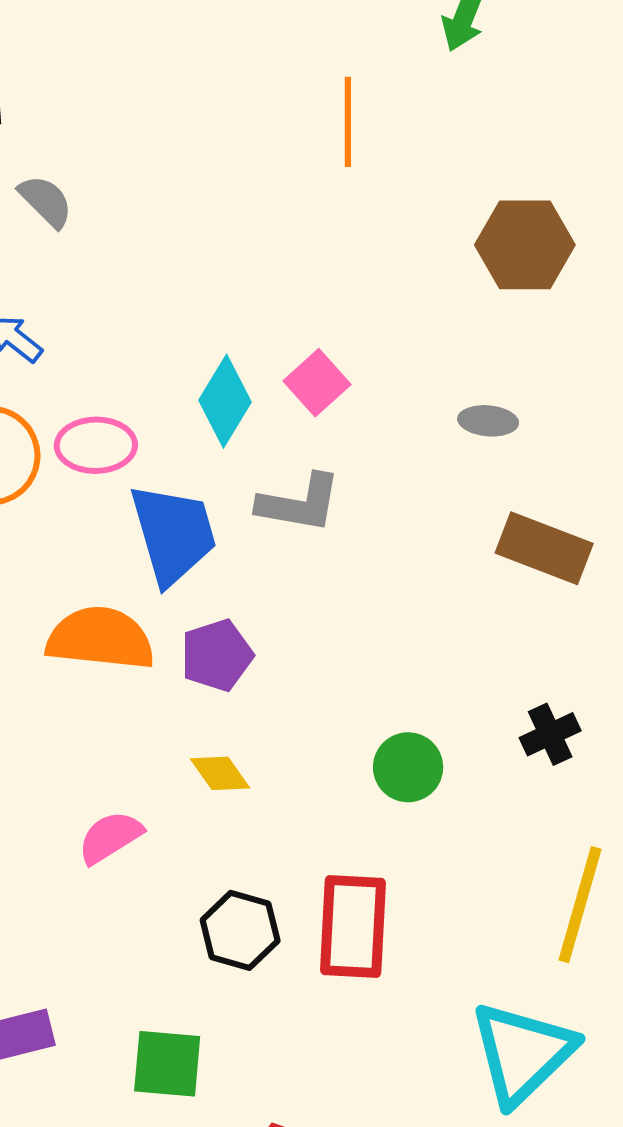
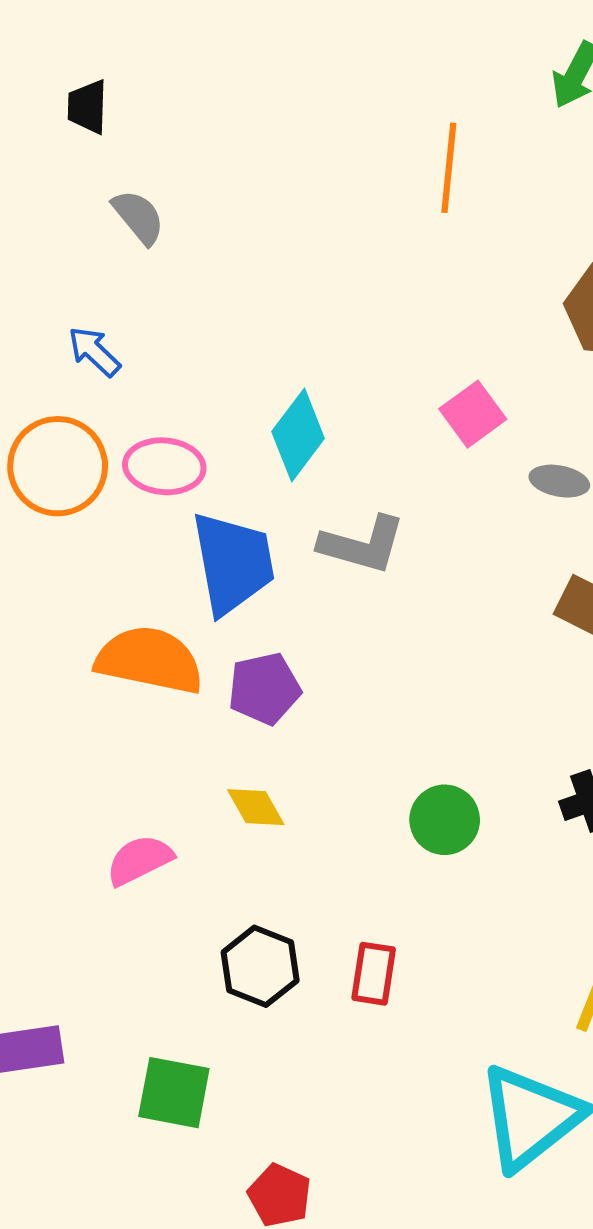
pink square: (317, 383) -> (473, 414), moved
red rectangle: (353, 926) -> (374, 974), size x0.6

